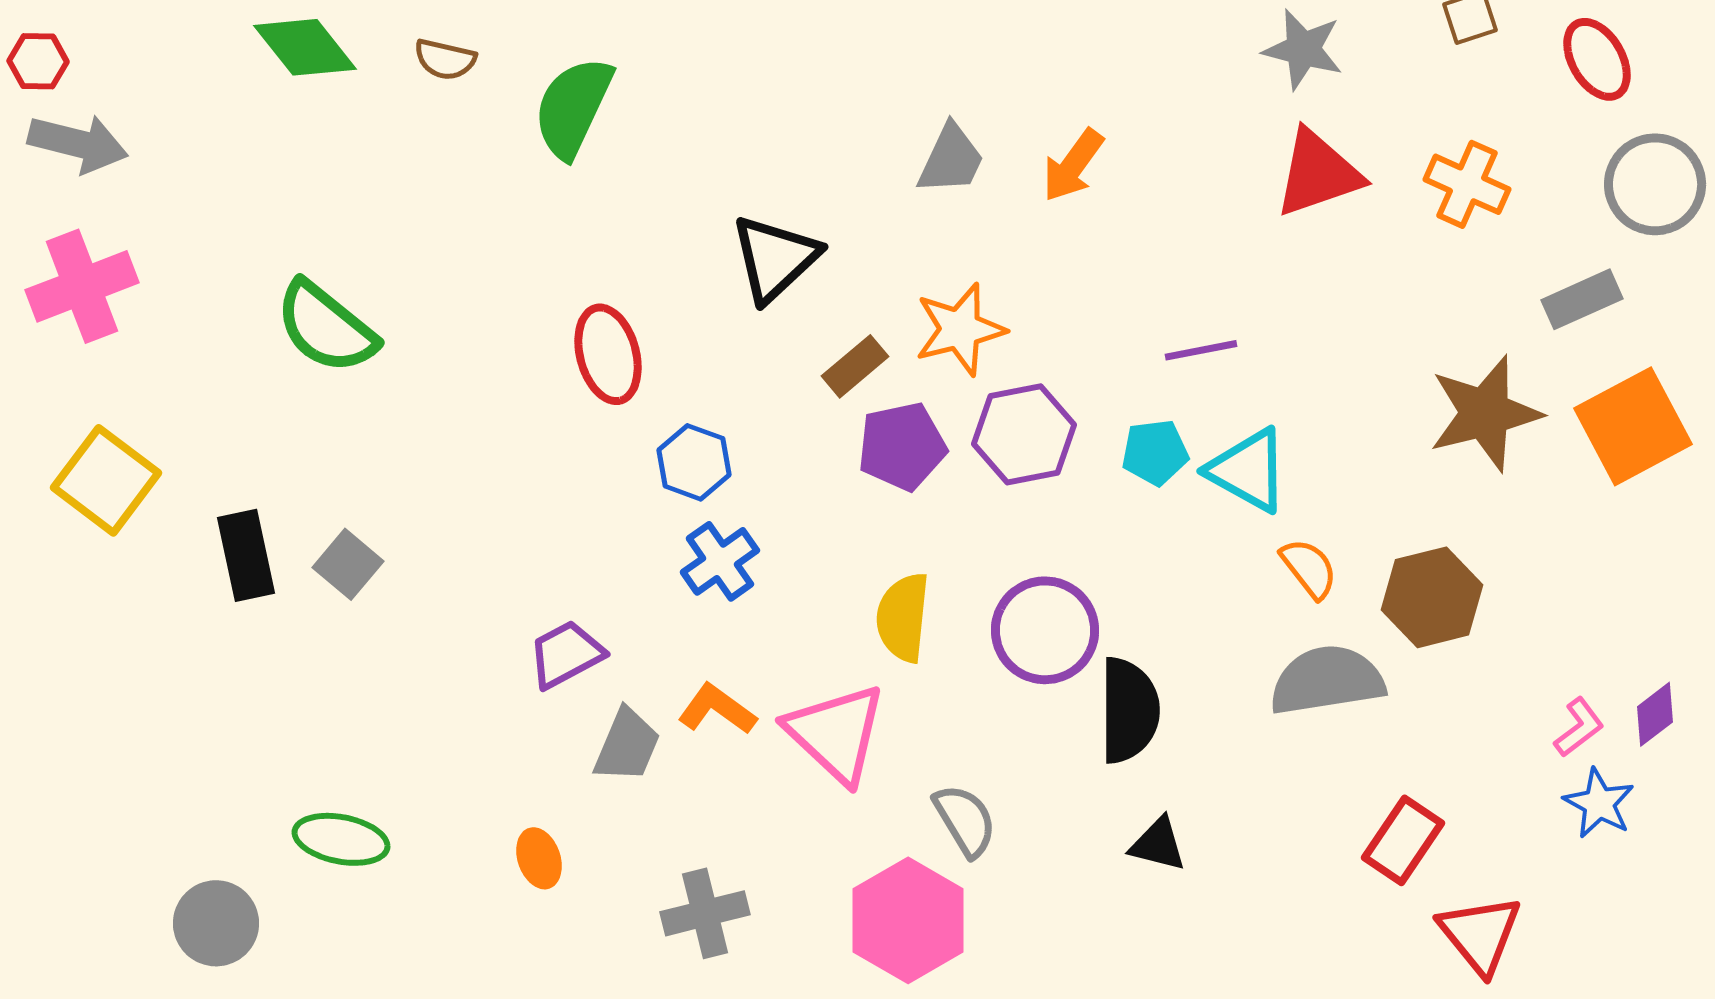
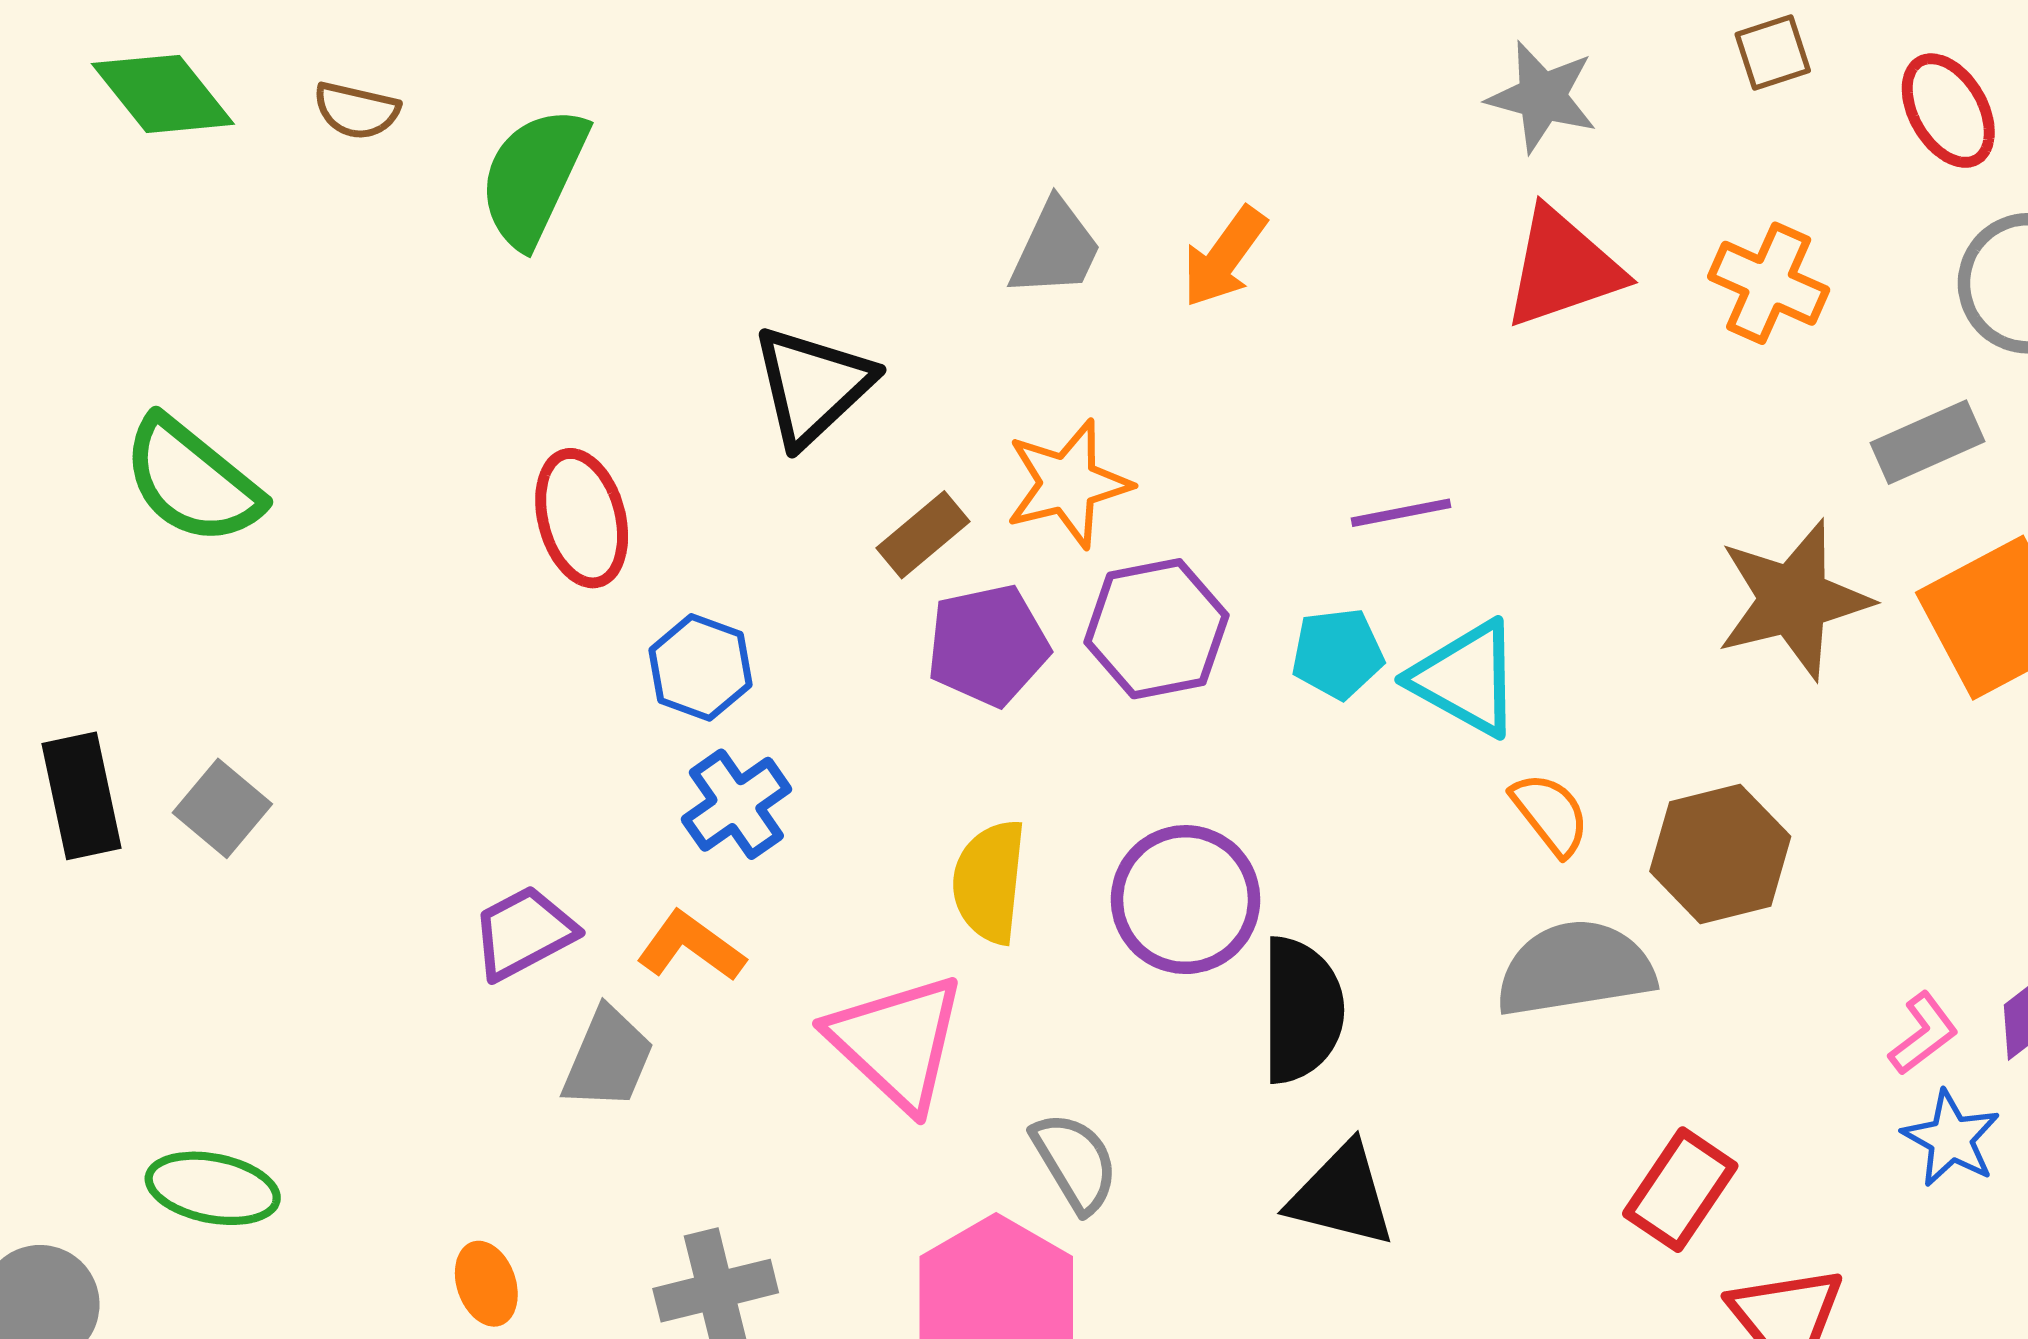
orange L-shape: (717, 709) -> (691, 947), moved
black triangle: (1158, 844) -> (1342, 1195), size x1.4
orange ellipse: (539, 858) -> (486, 1284), moved

